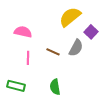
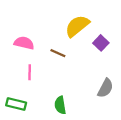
gray semicircle: (76, 48) -> (105, 88), moved
brown line: (53, 52) -> (58, 53), moved

